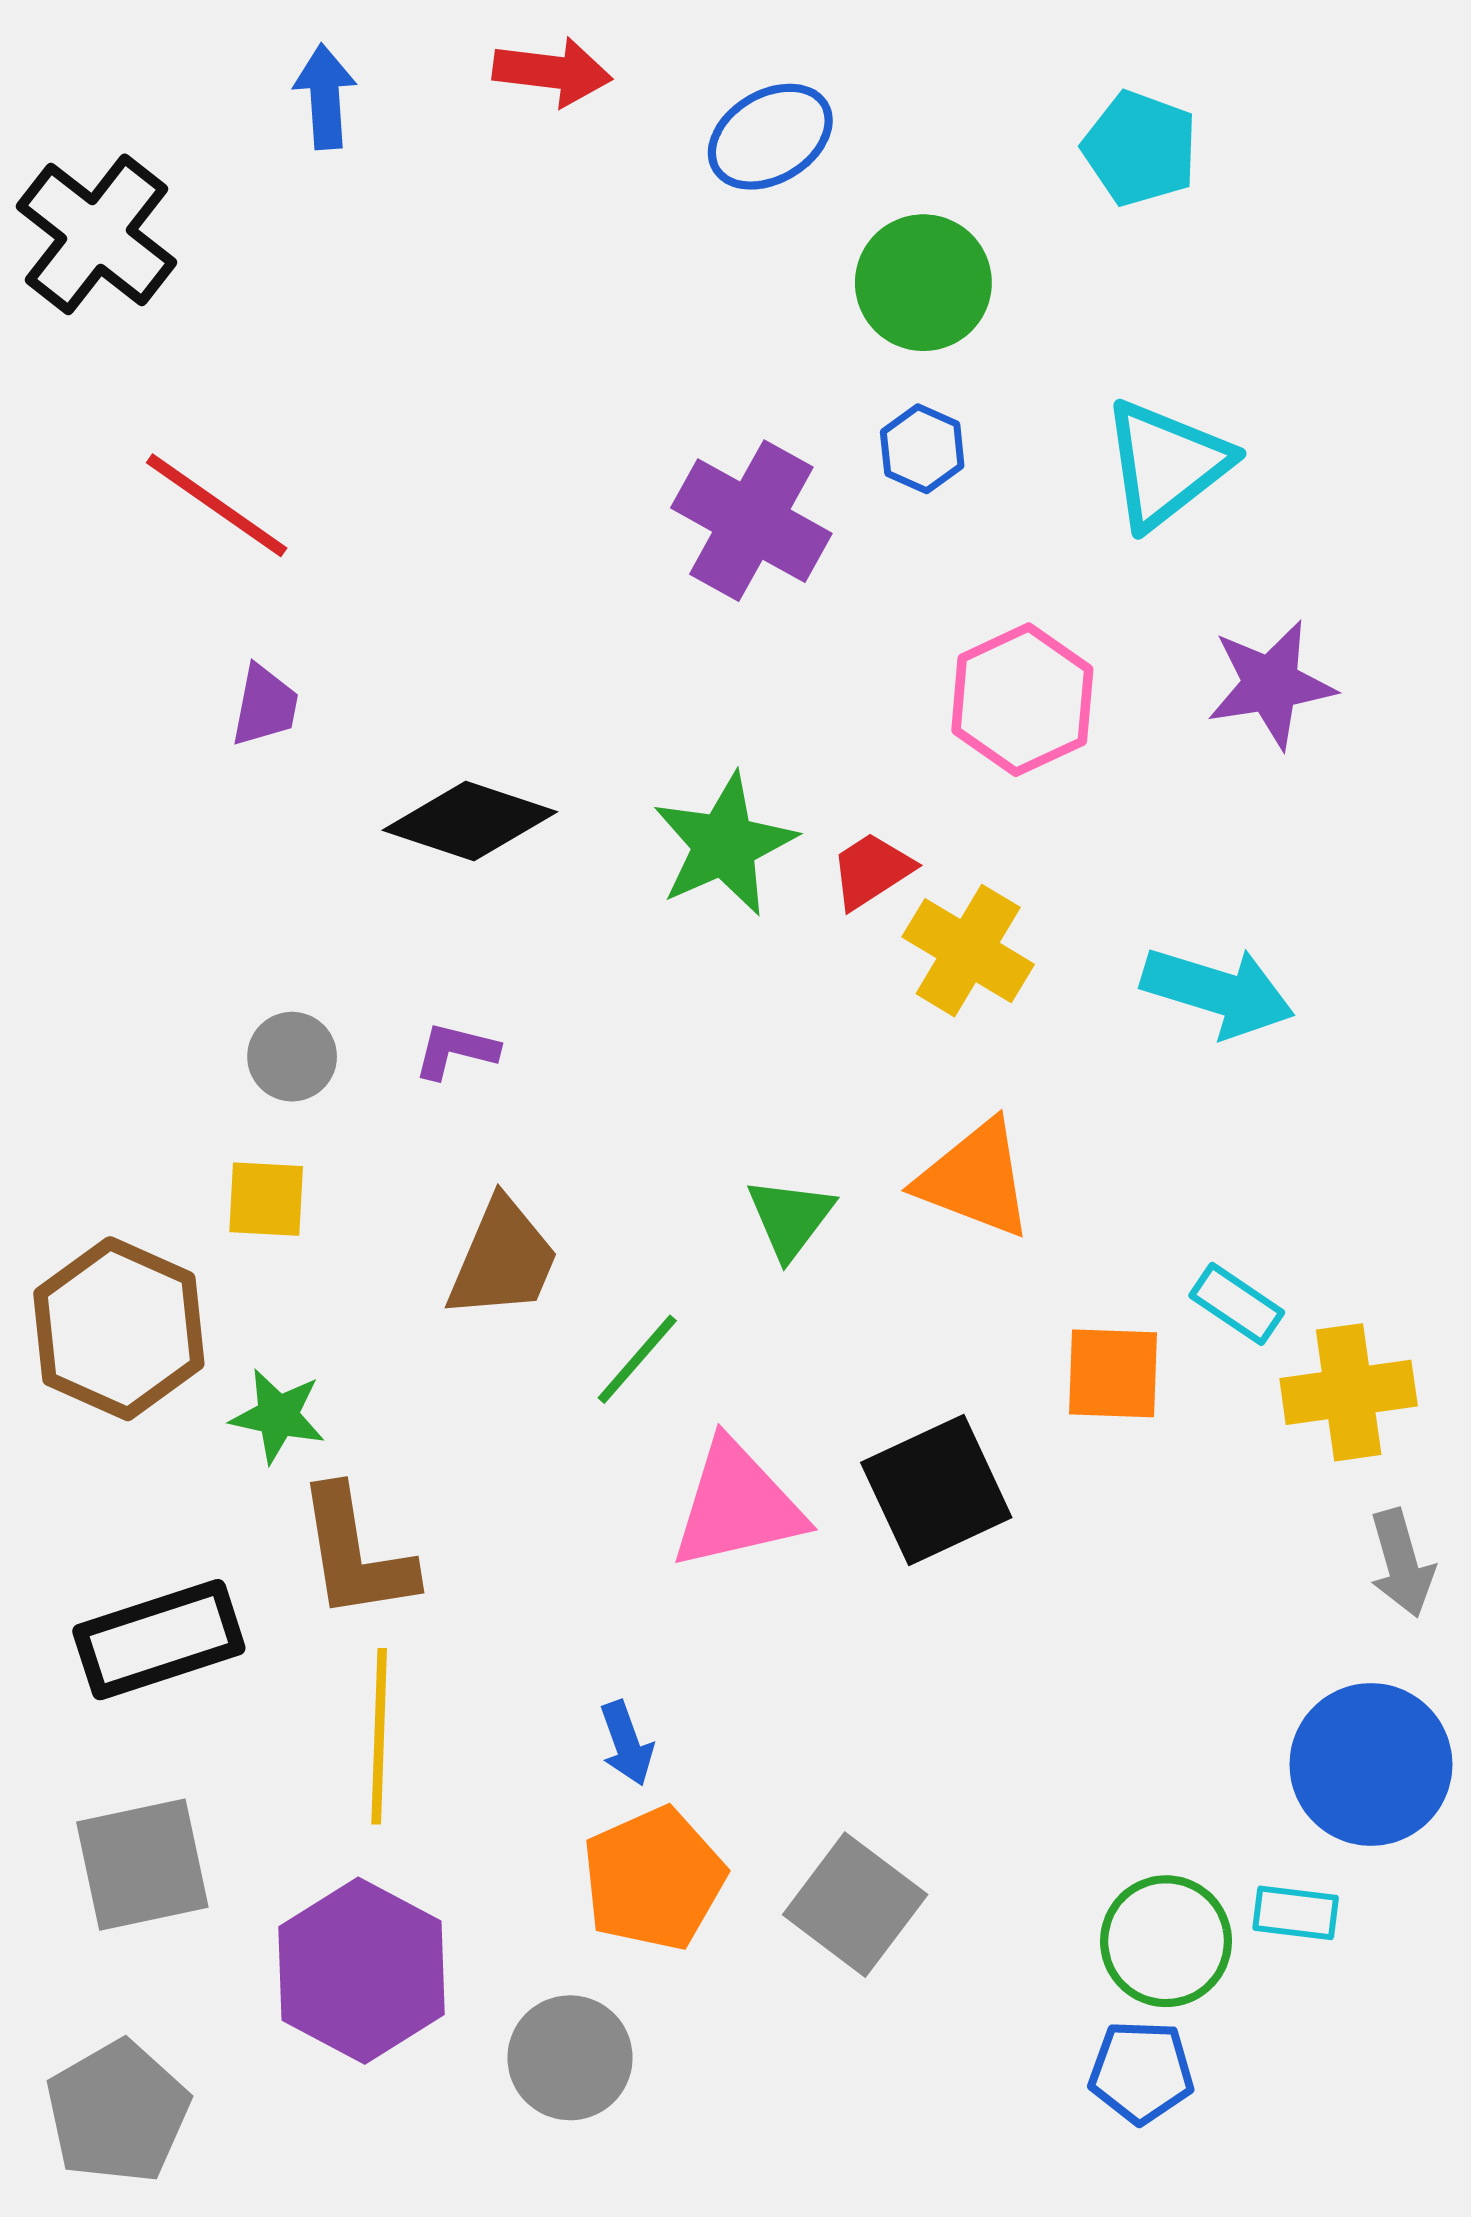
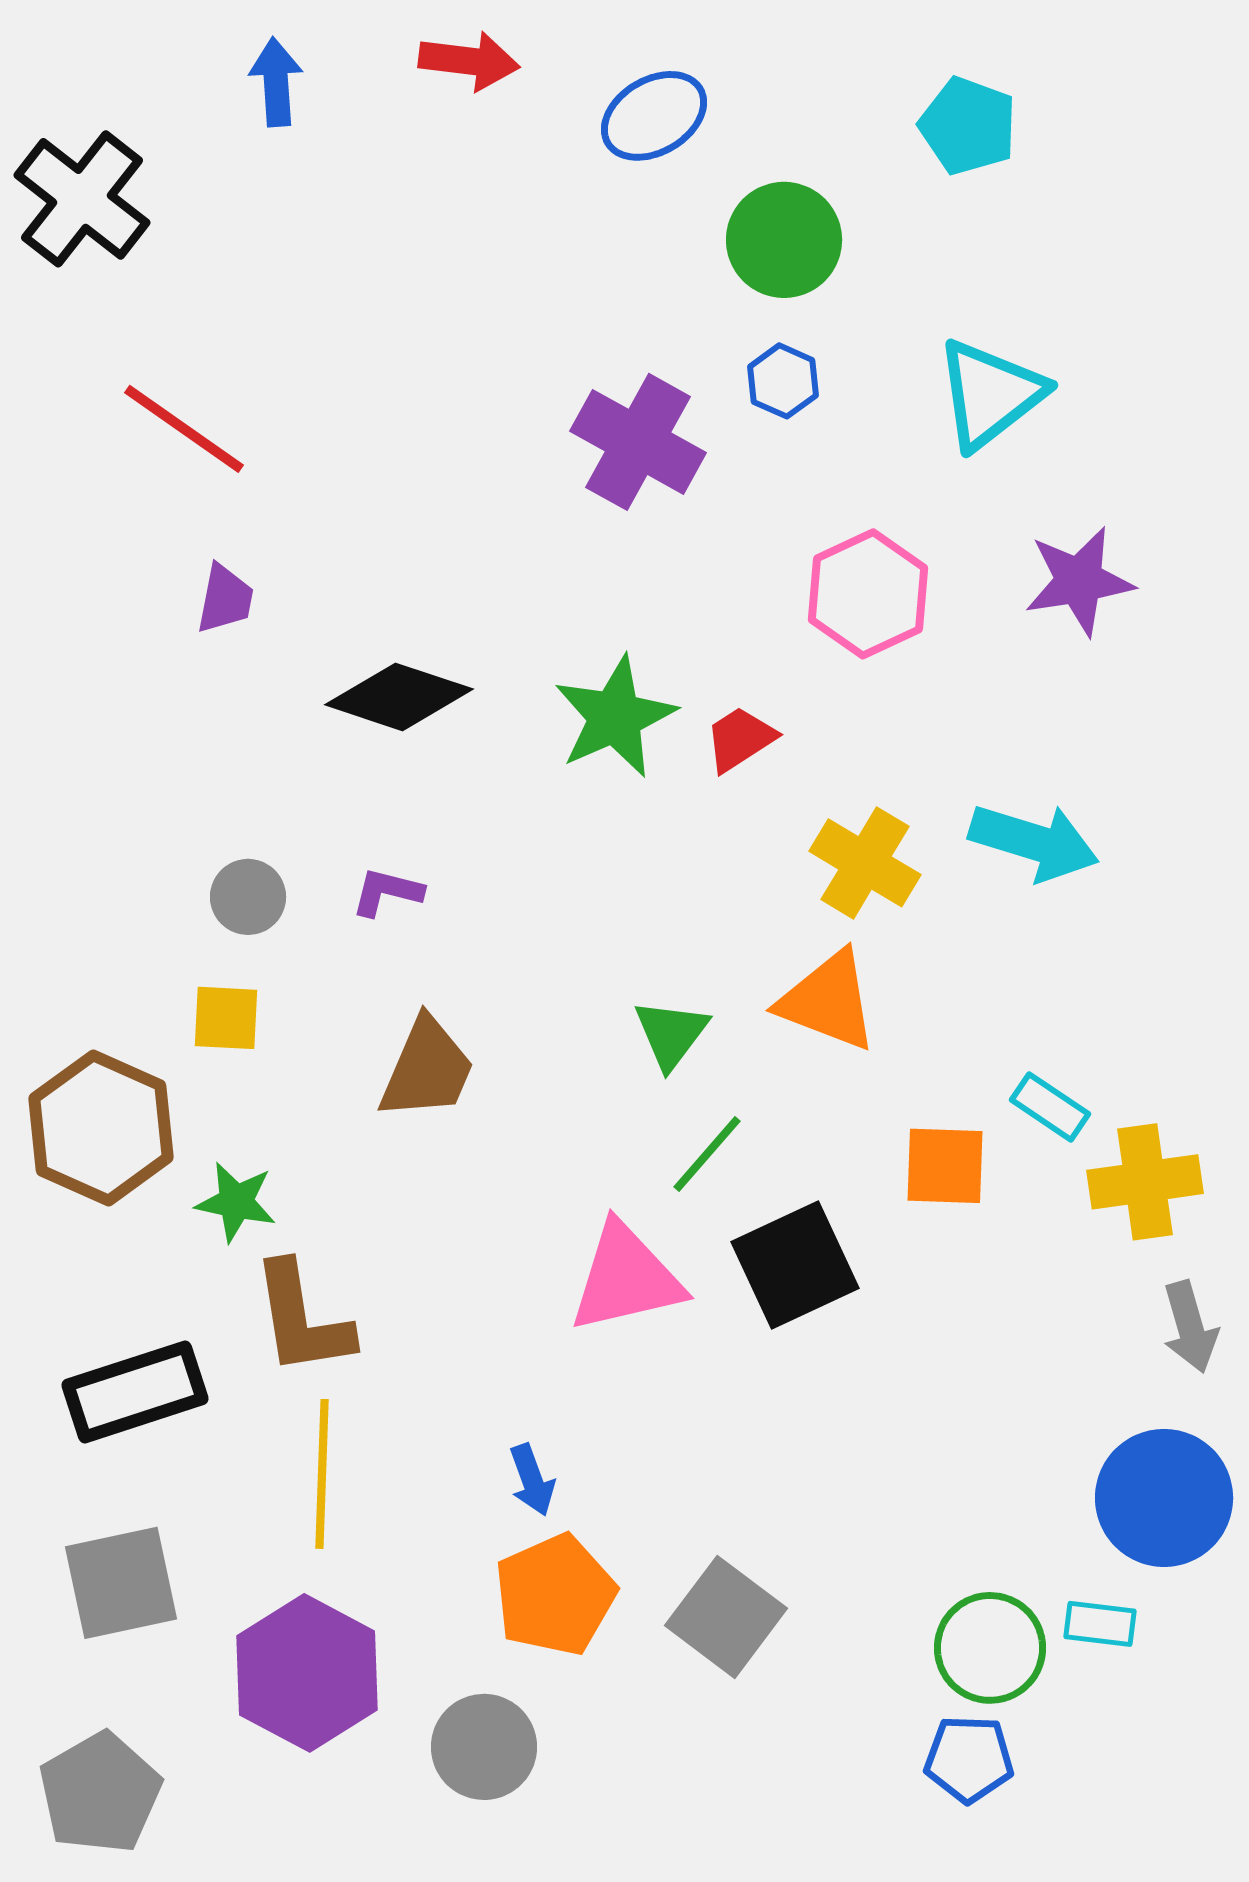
yellow cross: (968, 951) -> (865, 863), moved
green line: (637, 1359) -> (707, 1154), moved

